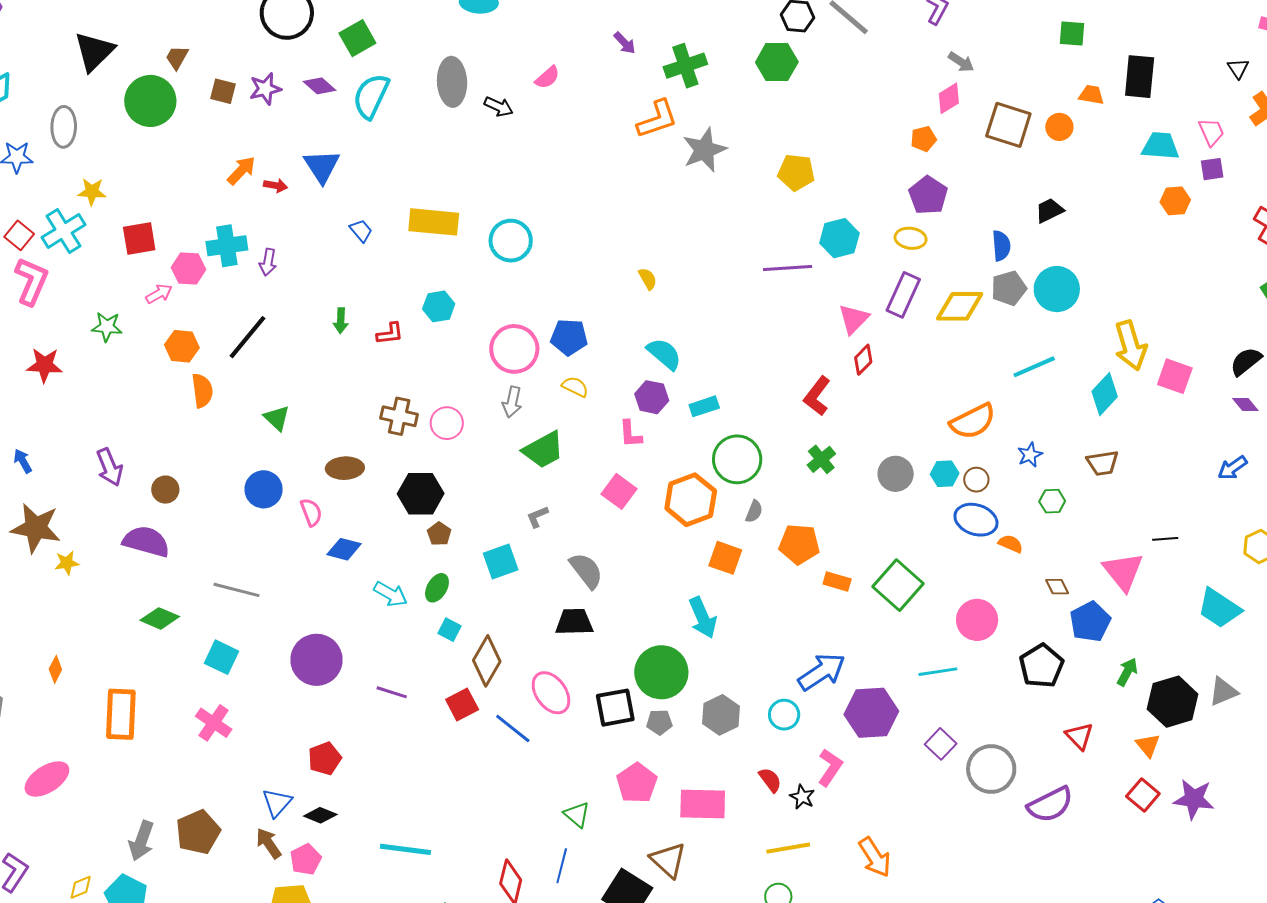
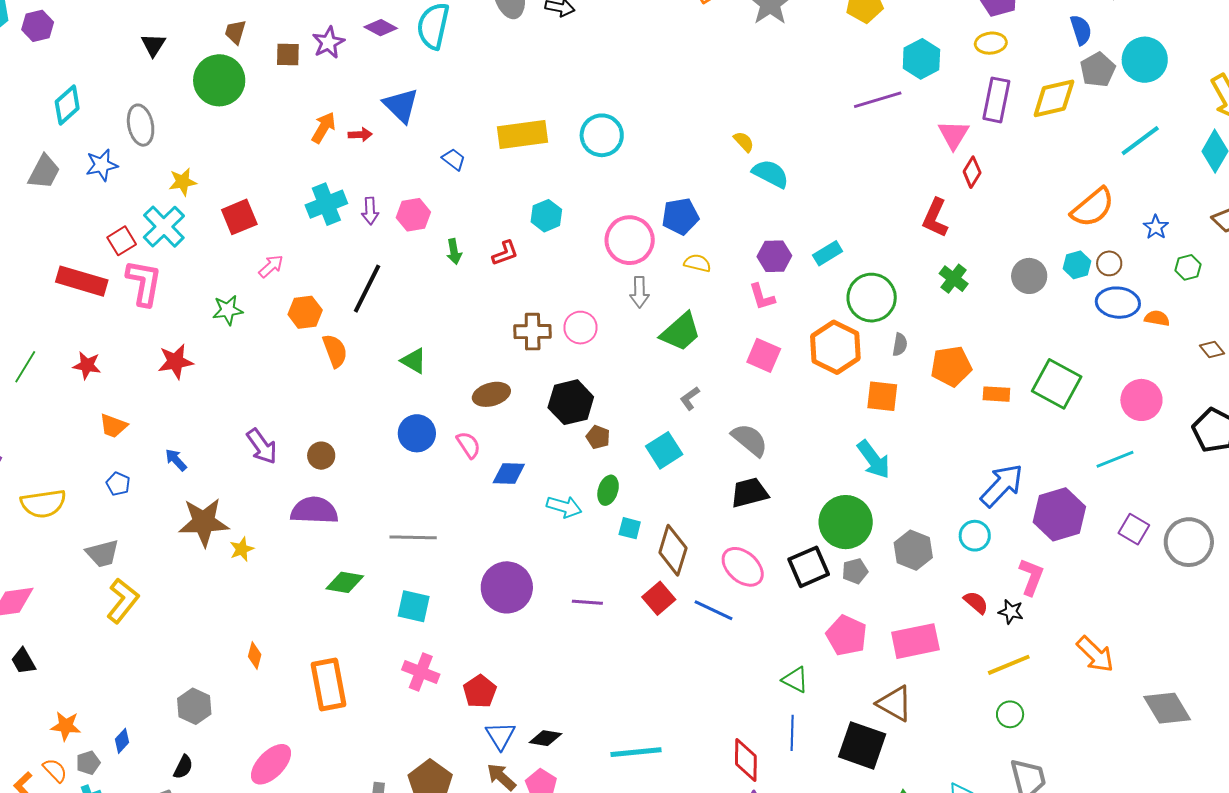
black triangle: (94, 52) -> (153, 45), size x0.6
red square: (19, 235) -> (122, 241), turned 32
pink hexagon: (188, 269) -> (413, 215), moved
cyan semicircle: (664, 354) -> (771, 174), moved
red pentagon: (325, 758) -> (480, 691), moved

